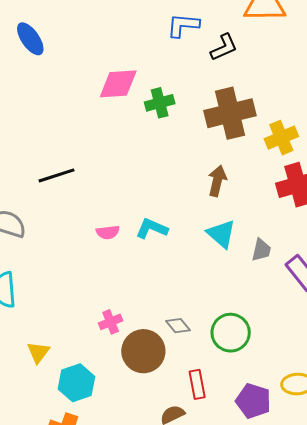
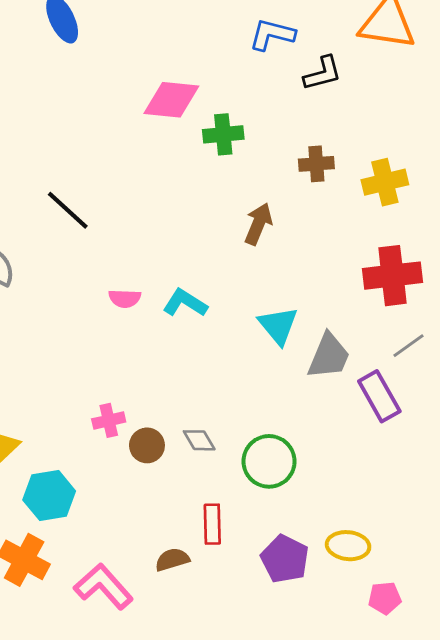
brown cross: (230, 113) -> (316, 164), size x0.5
yellow cross: (281, 138) -> (385, 182), moved
black line: (56, 175) -> (68, 210), turned 51
brown arrow: (217, 181) -> (258, 224), moved
gray trapezoid: (261, 250) -> (329, 356), size x1.5
brown circle: (143, 351) -> (147, 445), moved, size x0.6

